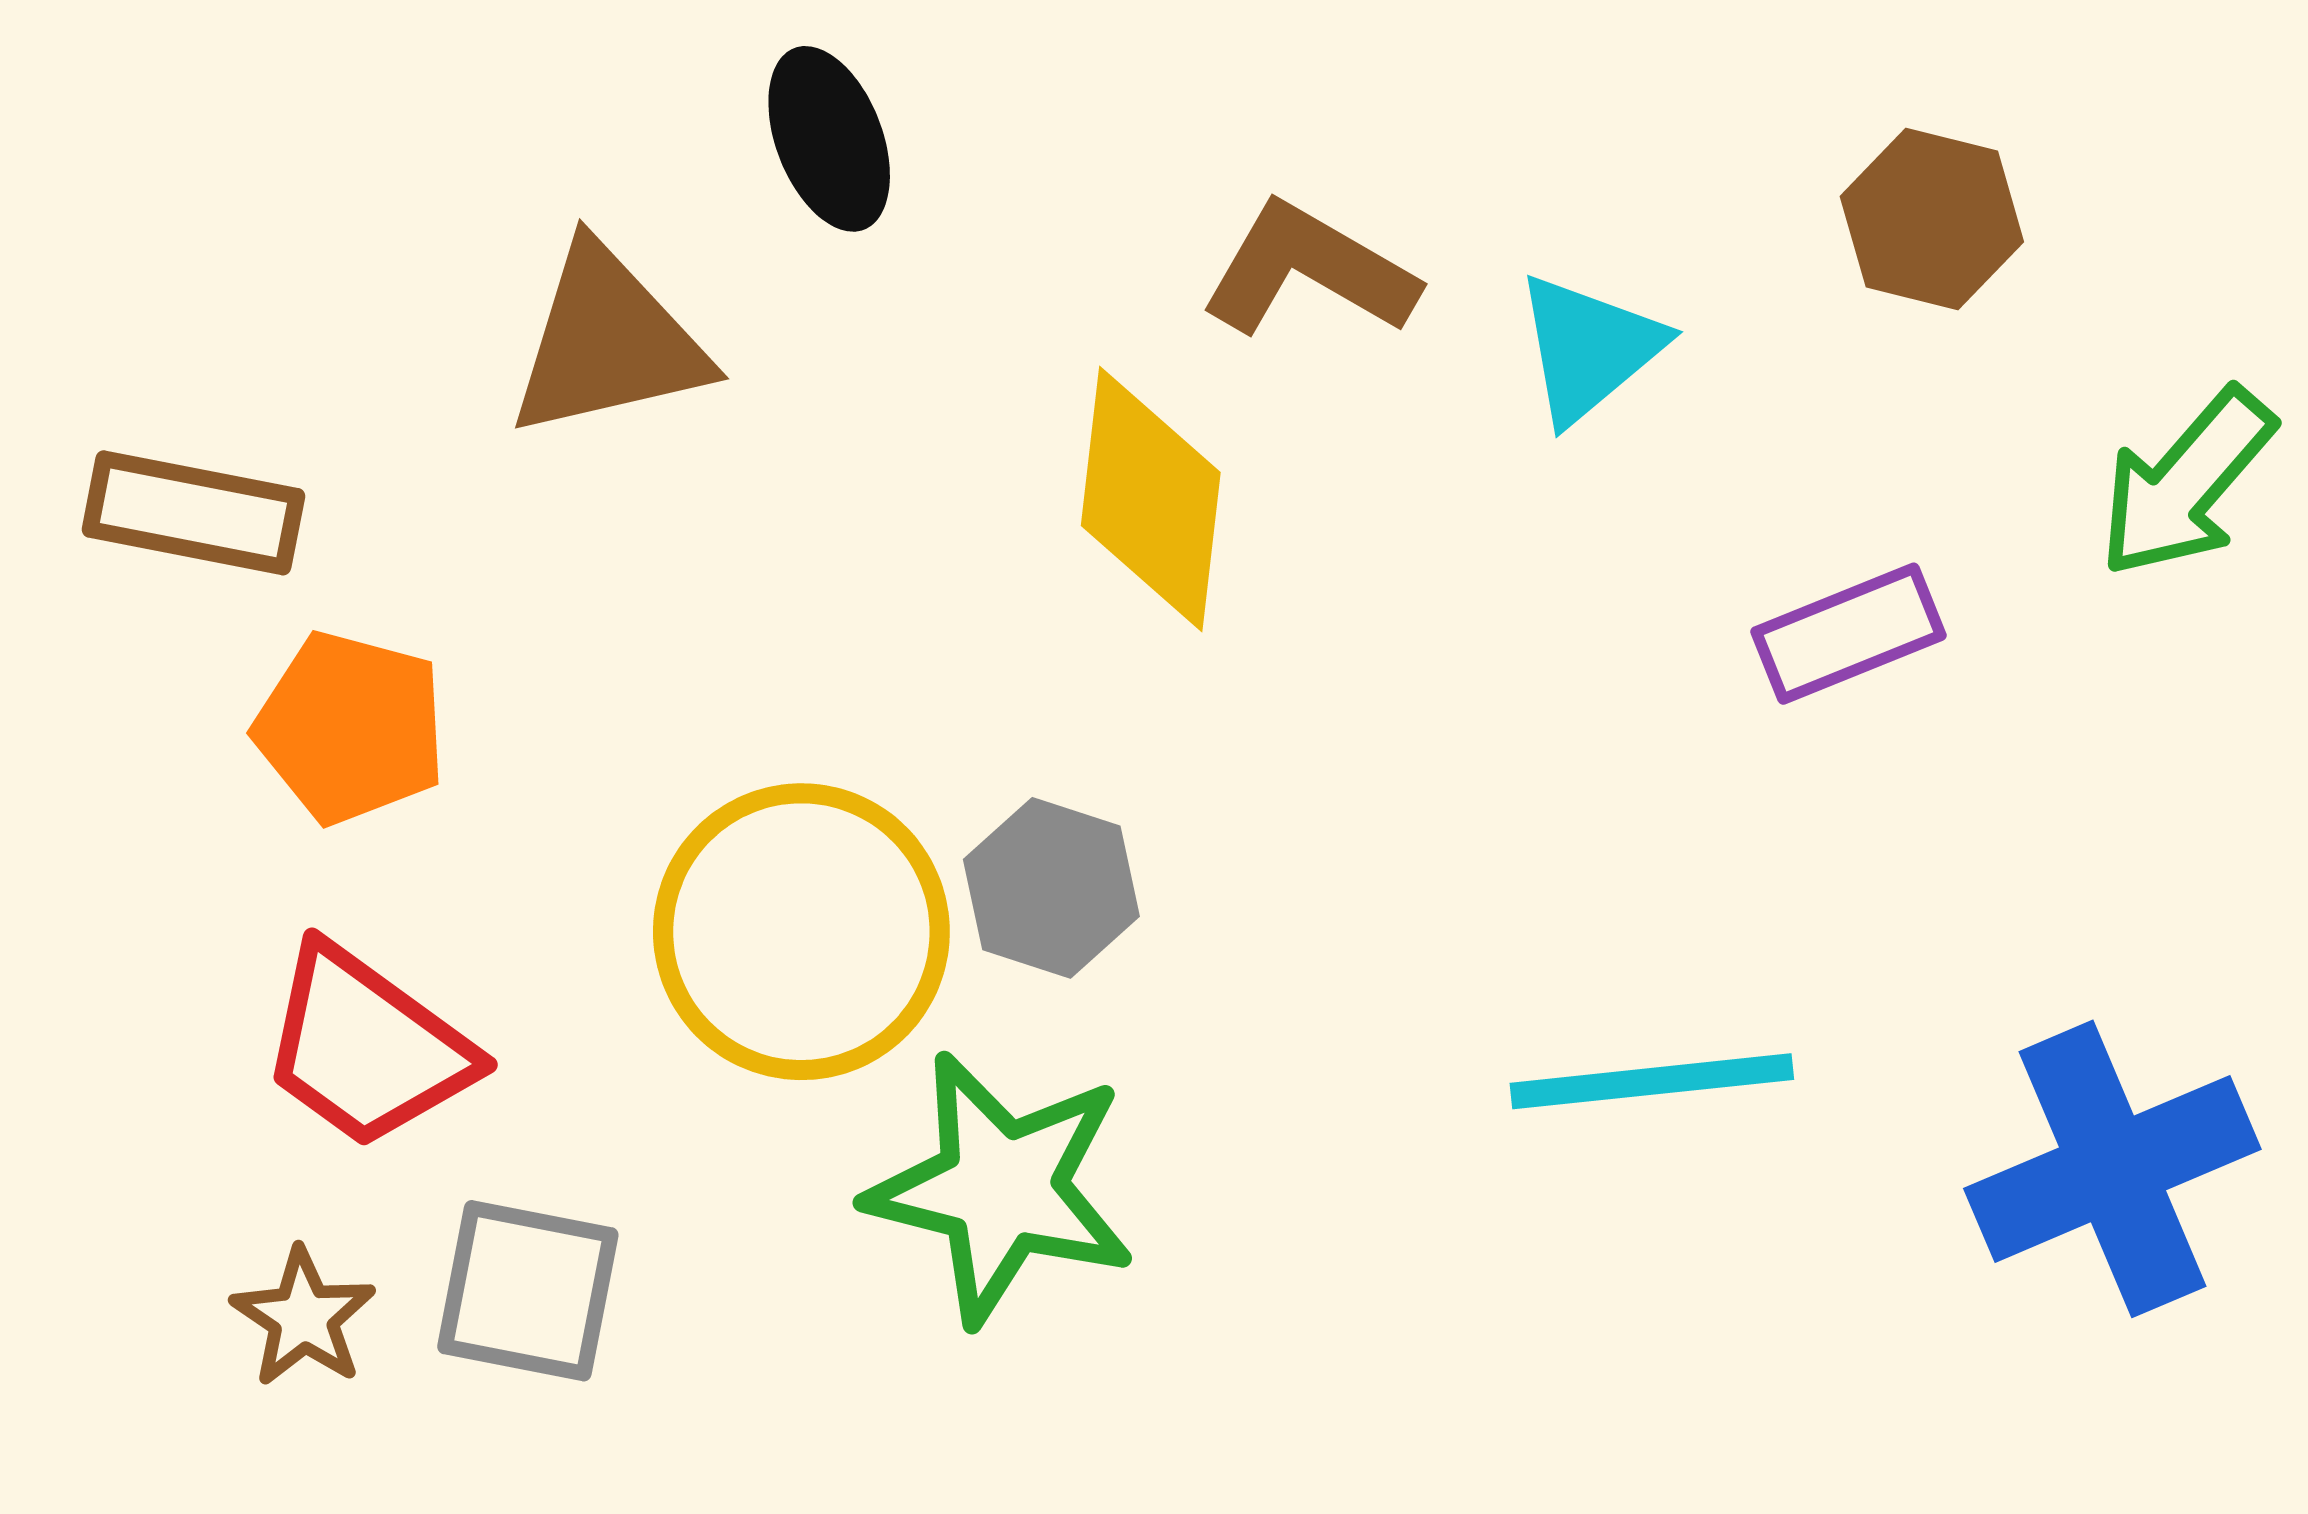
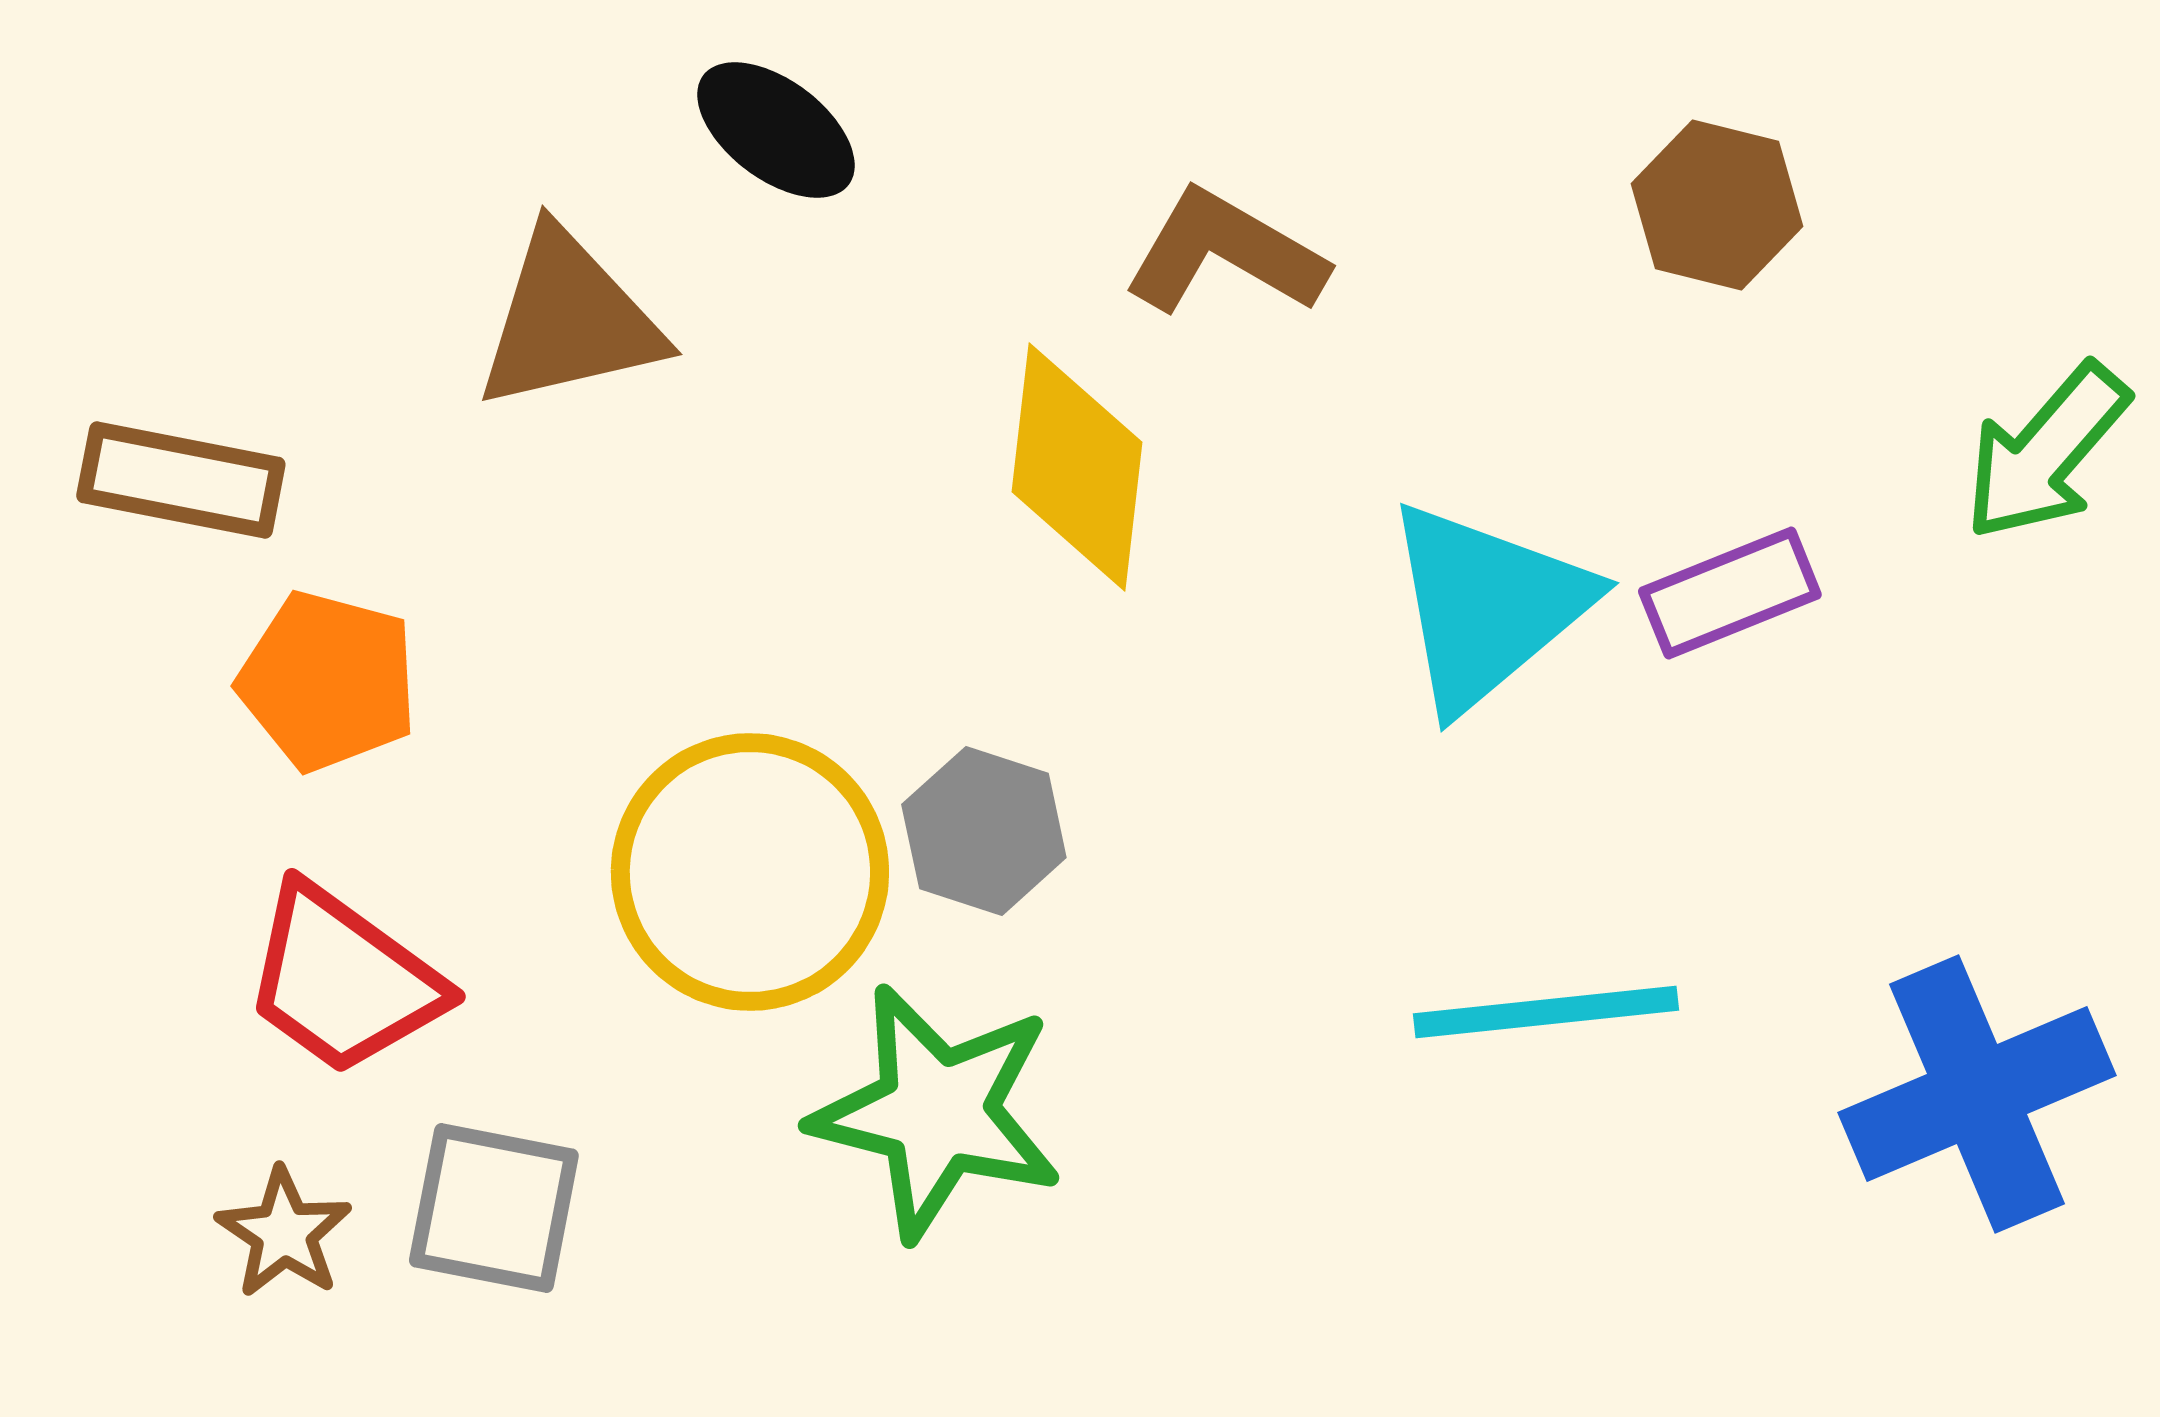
black ellipse: (829, 139) -> (776, 130), turned -32
brown hexagon: (1932, 219) -> (1717, 205), moved
cyan triangle: (1589, 348) -> (1487, 606), moved, size x1.5

